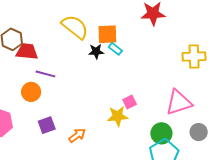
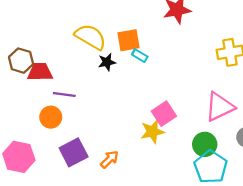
black star: (96, 51) -> (107, 62), moved
pink square: (130, 102) -> (164, 114), size x1.5
purple square: (47, 125) -> (74, 152), size x1.4

